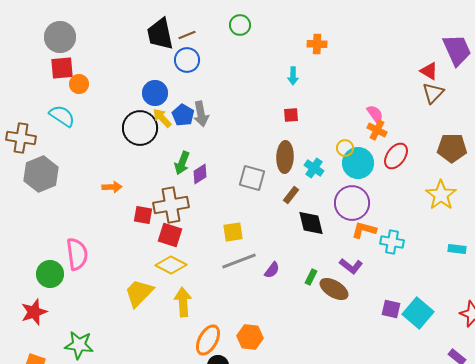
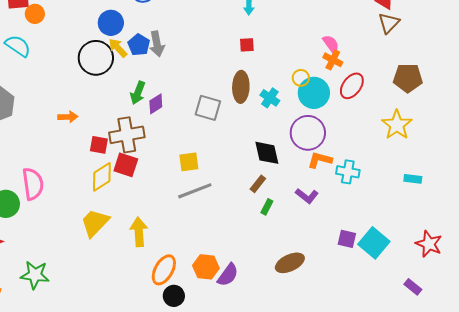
brown rectangle: (291, 195) -> (258, 184), moved
yellow diamond: (171, 265) -> (102, 177), moved, turned -60
purple semicircle: (272, 270) -> (228, 275), moved, size x1.4
brown ellipse: (334, 289) -> (290, 263), moved, turned -56

